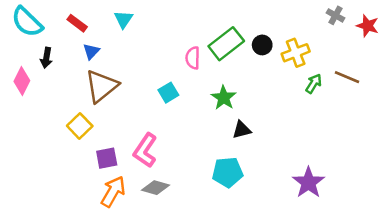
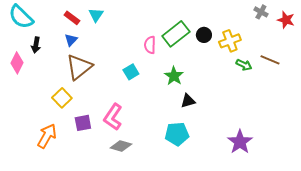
red rectangle: (77, 23) -> (72, 18), moved
green arrow: (314, 84) -> (244, 65), turned 84
orange arrow: (113, 192) -> (47, 136), moved

